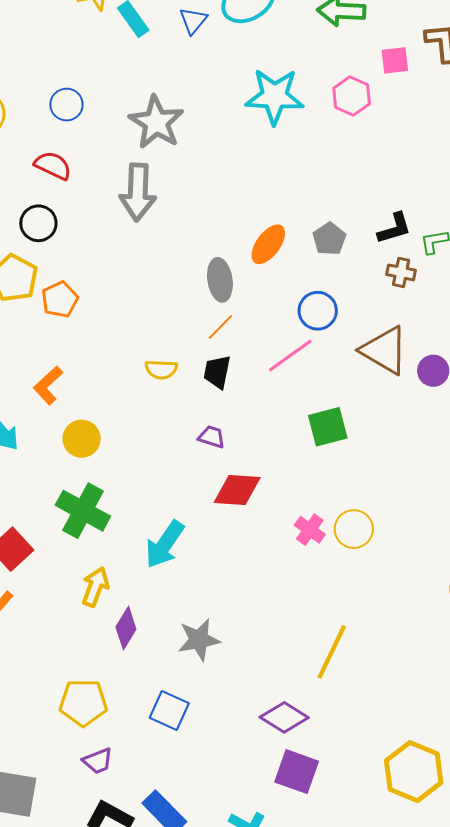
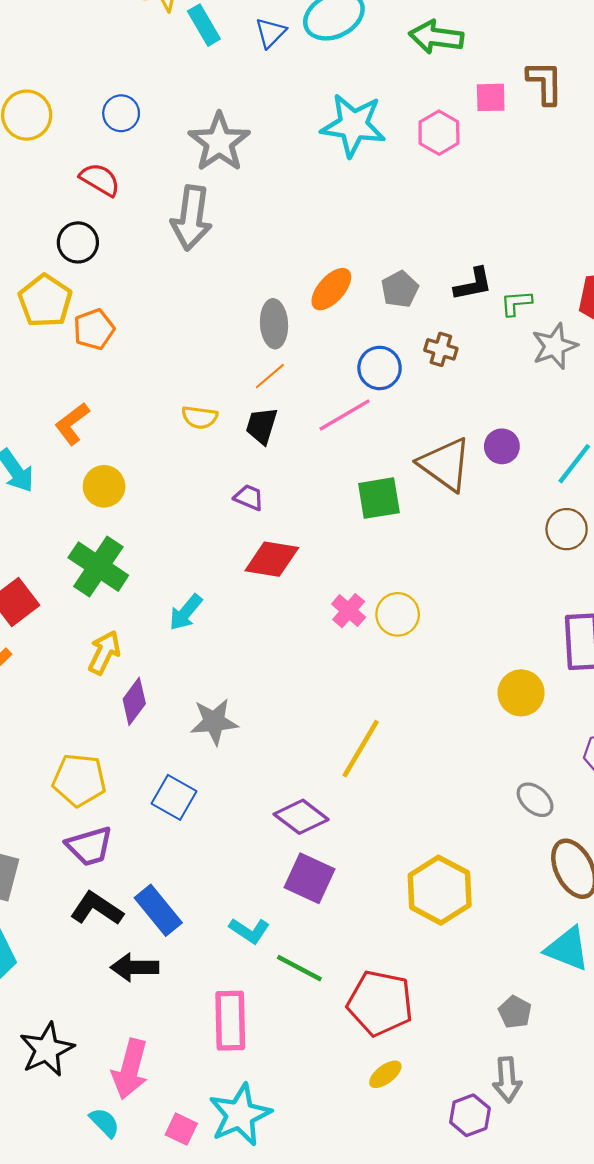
brown cross: (401, 272) -> (441, 349), moved
brown triangle: (384, 350) -> (445, 464), moved
cyan arrow: (165, 544) -> (186, 612), size x0.7
purple trapezoid: (98, 761) -> (89, 846), size x1.4

